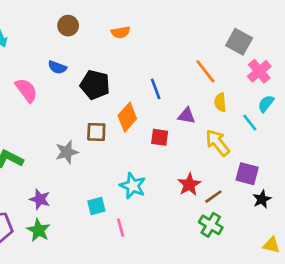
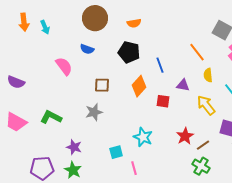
brown circle: (68, 26) -> (95, 18), size x1.6
black pentagon: (95, 85) -> (129, 52), moved
brown square: (96, 132) -> (102, 85), moved

